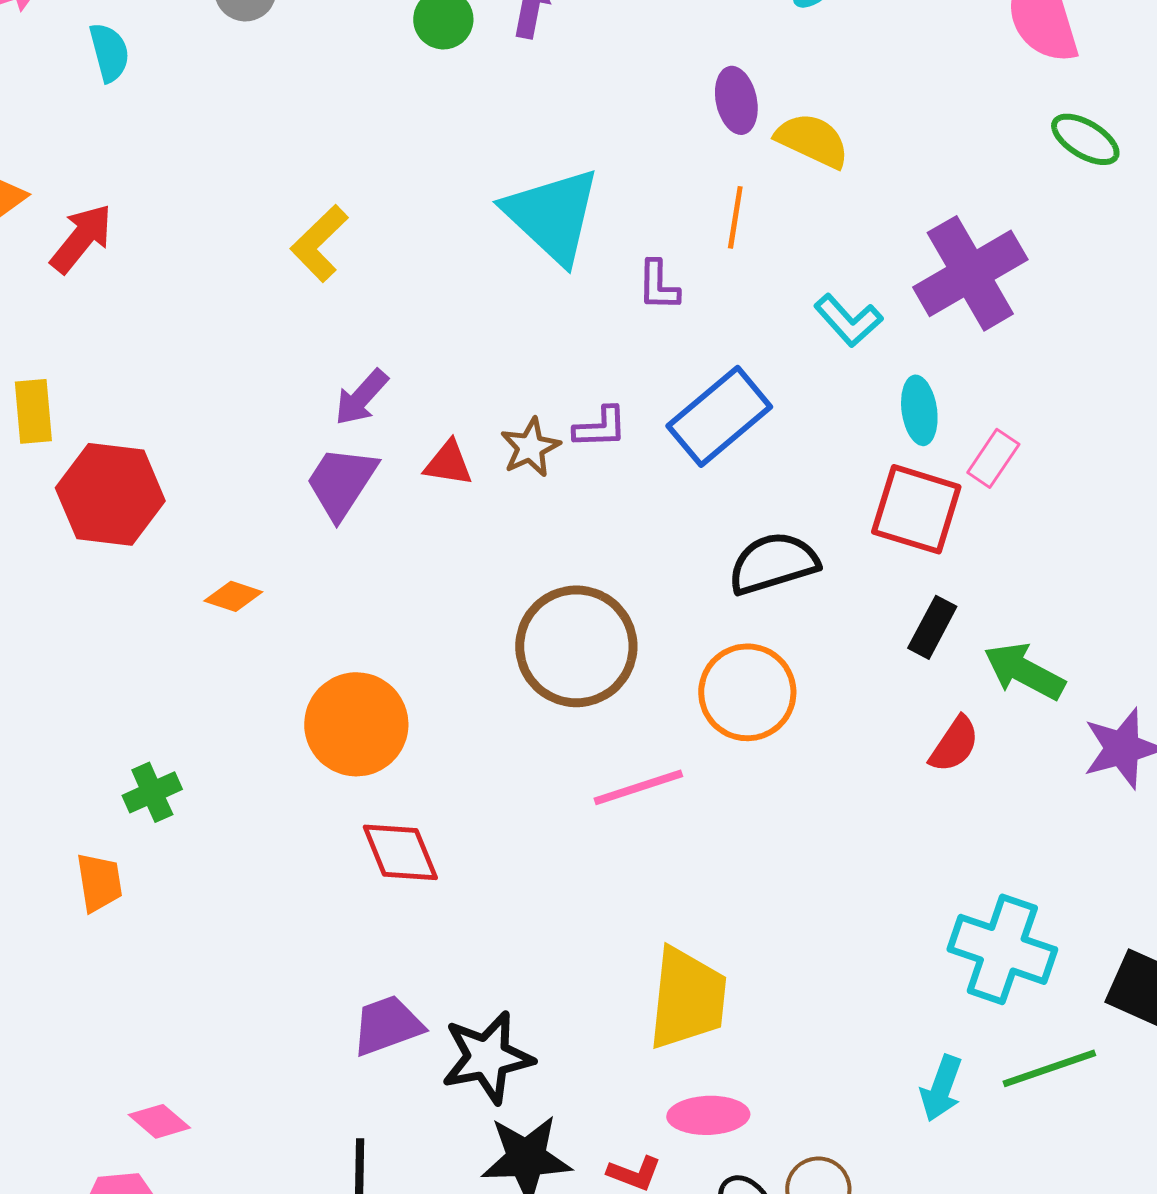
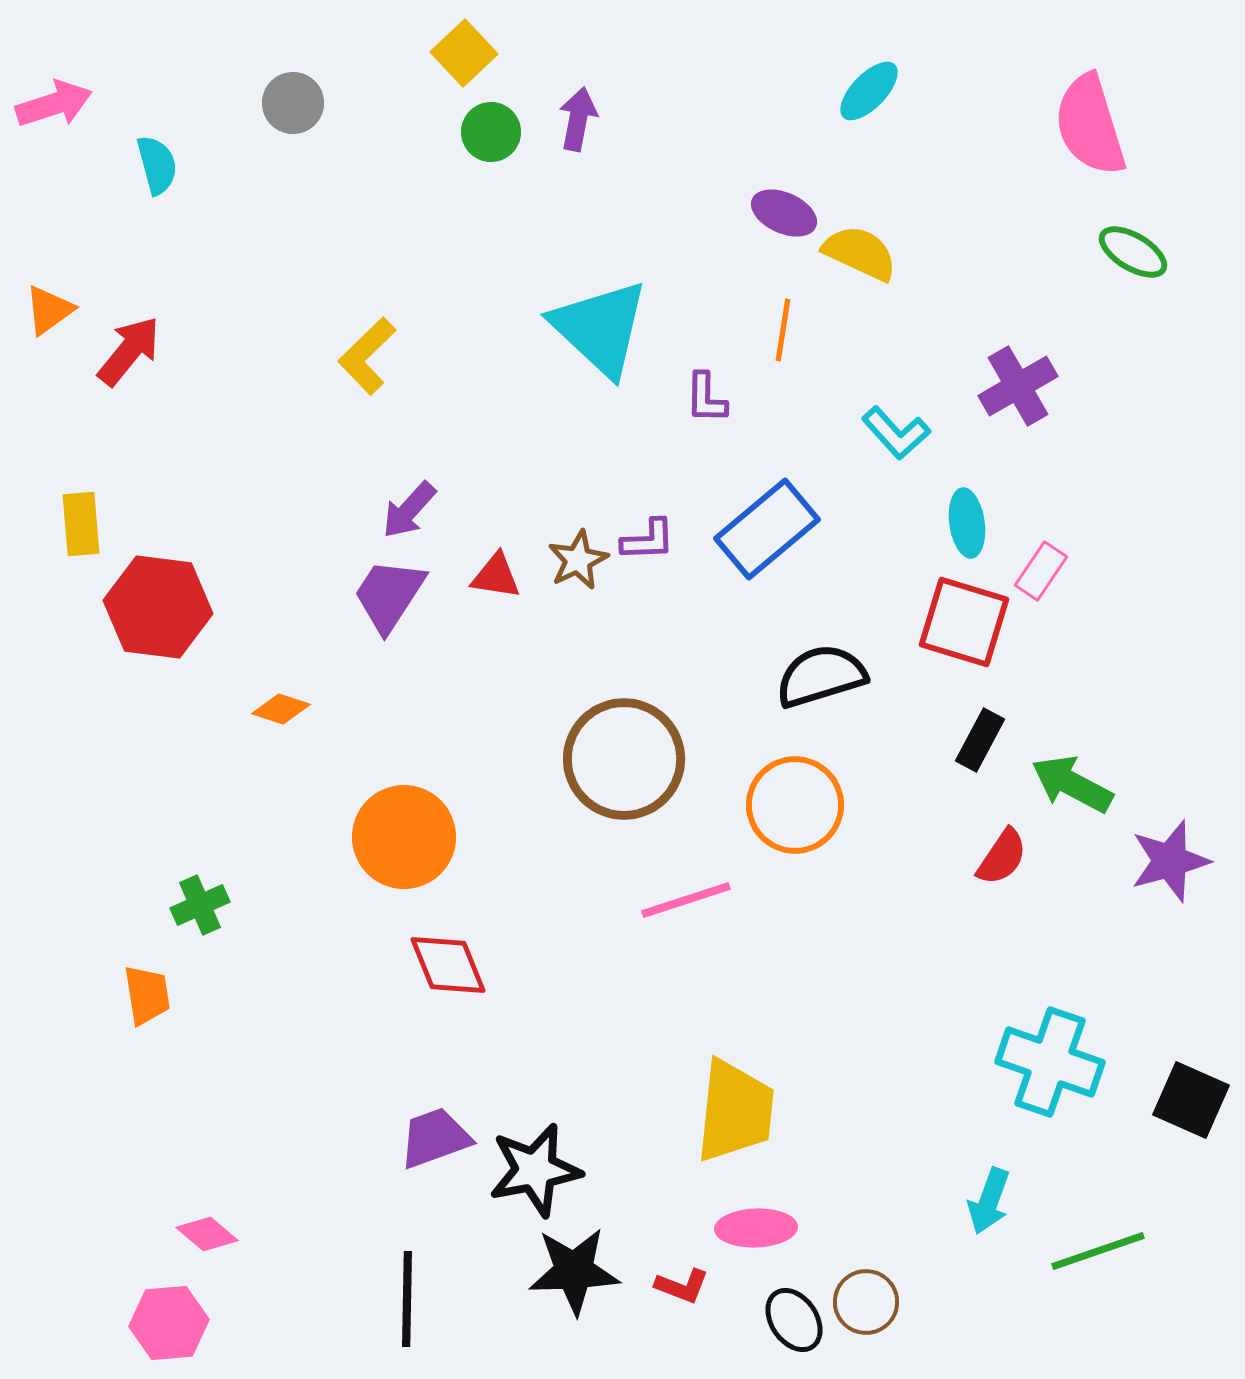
purple ellipse: (736, 100) -> (784, 213), turned -54
purple cross: (970, 273) -> (1018, 386), size x0.7
green line: (1049, 1068) -> (1098, 1251), moved

